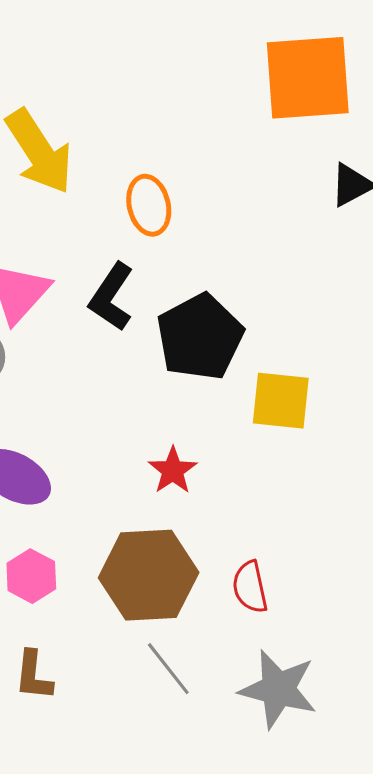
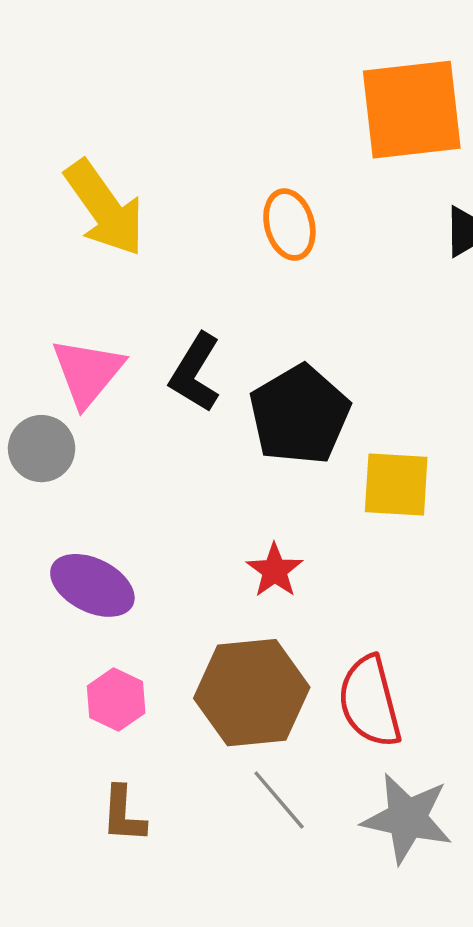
orange ellipse: (149, 205) -> (289, 225), moved
red semicircle: (250, 587) -> (370, 702), size x1.5

